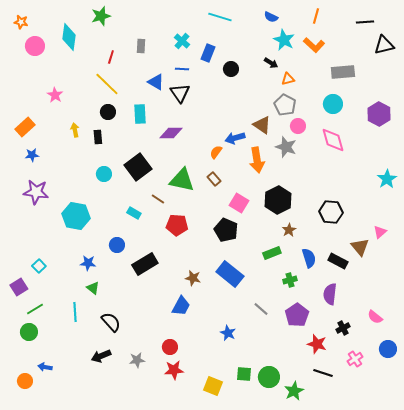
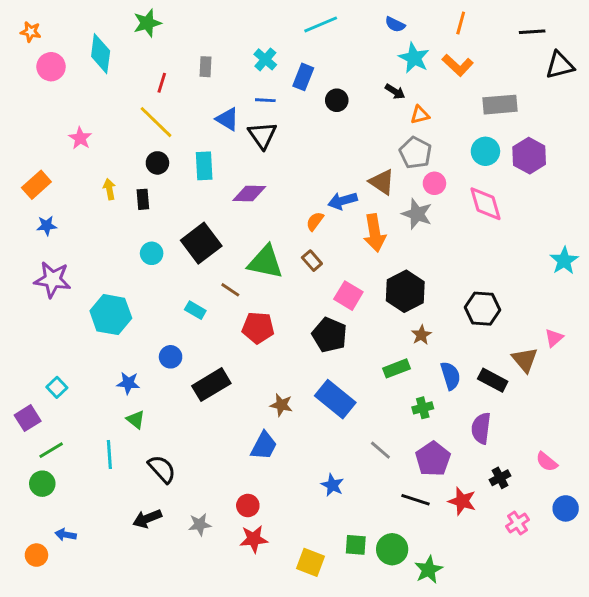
cyan line: (220, 17) -> (321, 24), turned -40
purple hexagon: (379, 114) -> (529, 156), moved
black line: (323, 373) -> (415, 500), moved

